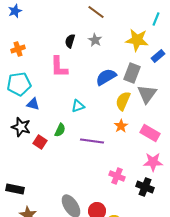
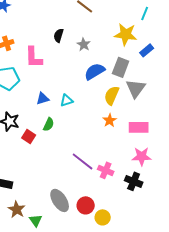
gray star: (95, 40) -> (84, 44), moved
pink L-shape: (59, 67) -> (34, 57), moved
blue triangle: (33, 104) -> (43, 98), moved, turned -32
pink rectangle: (150, 133) -> (139, 127), turned -30
purple line: (92, 141) -> (83, 161), moved, turned 30

